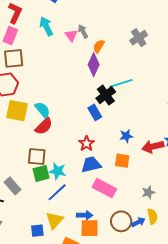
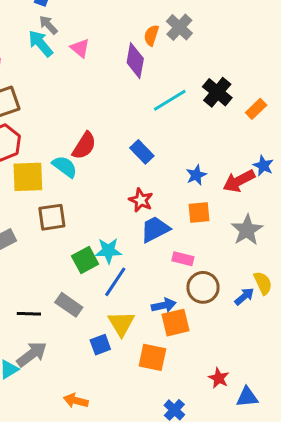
gray arrow: (83, 31) -> (48, 25), moved
orange semicircle: (99, 46) -> (151, 35), moved
purple diamond: (94, 65) -> (135, 61), moved
black cross: (106, 95) -> (217, 92), moved
red semicircle: (44, 126) -> (84, 146), moved
brown square: (37, 156) -> (52, 217), moved
gray rectangle: (12, 186) -> (69, 305), moved
pink rectangle: (104, 188) -> (183, 259), size x0.6
gray star: (148, 192) -> (247, 230), moved, size x1.5
brown circle: (121, 221) -> (203, 287), moved

